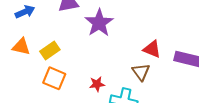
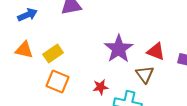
purple star: (99, 23) -> (119, 49), moved

